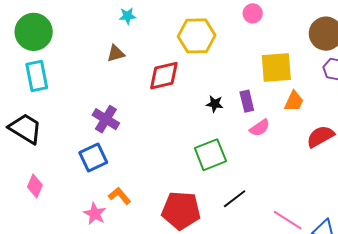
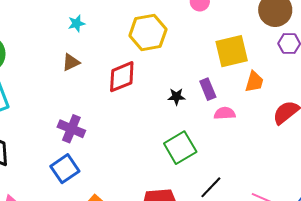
pink semicircle: (260, 128) -> (225, 113), turned -140

